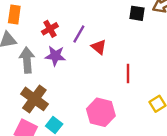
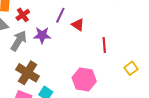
red cross: (50, 29) -> (23, 15), moved
gray arrow: (27, 60) -> (19, 41), turned 40

